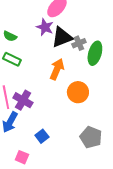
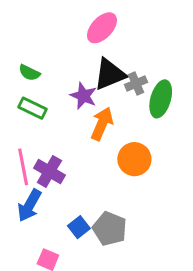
purple star: (45, 27) -> (83, 96), moved
gray pentagon: (91, 137) -> (110, 229), moved

